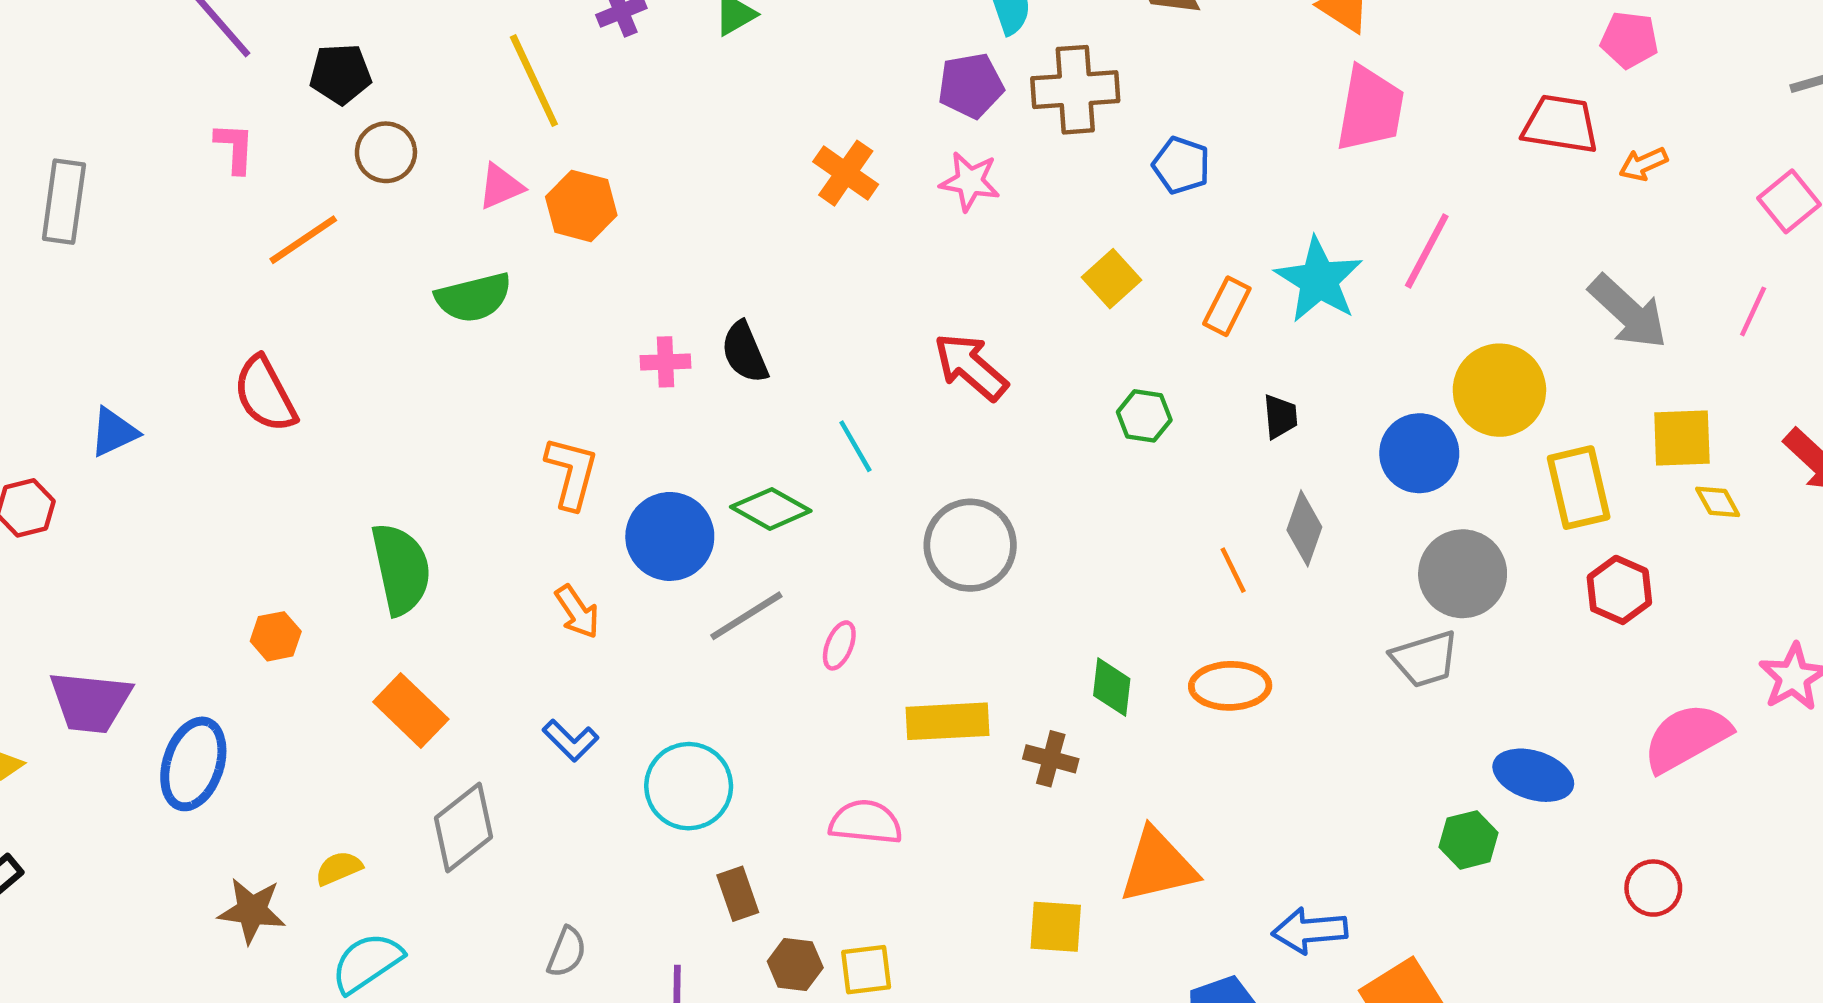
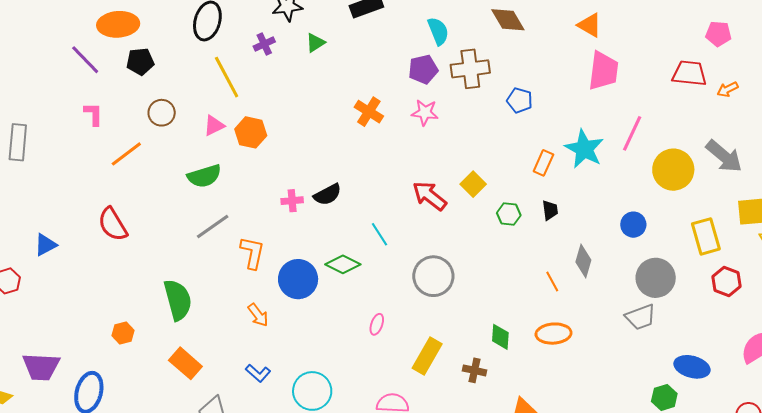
black pentagon: (340, 74) -> (140, 62), moved
yellow square: (1112, 279) -> (473, 184), moved
black semicircle: (745, 352) -> (328, 195), turned -92
yellow circle: (1499, 390) -> (673, 170), moved
black trapezoid: (1280, 417) -> (550, 210), moved
blue circle: (1419, 453) -> (633, 225), size x0.7
gray line: (746, 616) -> (213, 227), moved
yellow rectangle: (947, 721) -> (427, 356), turned -54

